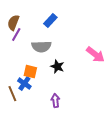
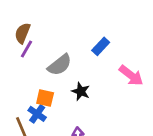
blue rectangle: (50, 21) -> (101, 46), moved
gray semicircle: (41, 47) -> (60, 65), turned -36

